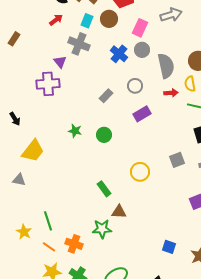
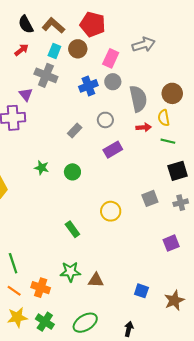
blue cross: (119, 54) -> (88, 86), turned 30
brown triangle: (119, 212) -> (96, 280), moved

